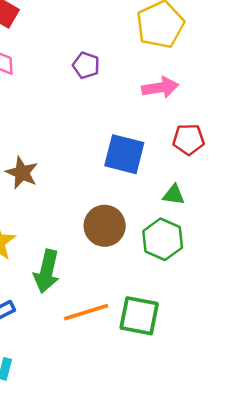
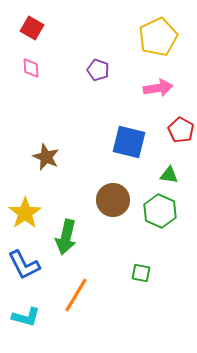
red pentagon: (189, 139) -> (181, 130), turned 30
orange line: (86, 312) -> (76, 295), moved, turned -42
green square: (139, 316) -> (141, 273), size x0.6

